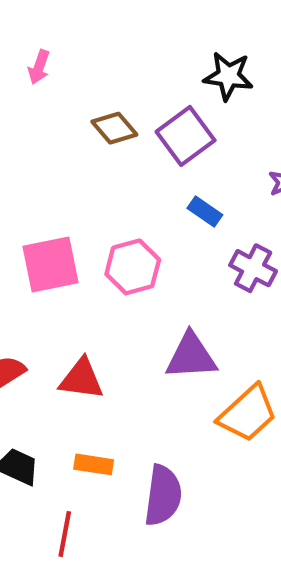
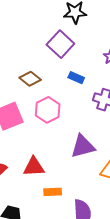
brown diamond: (114, 128) -> (30, 79), moved
orange rectangle: (94, 464) -> (53, 192), moved

